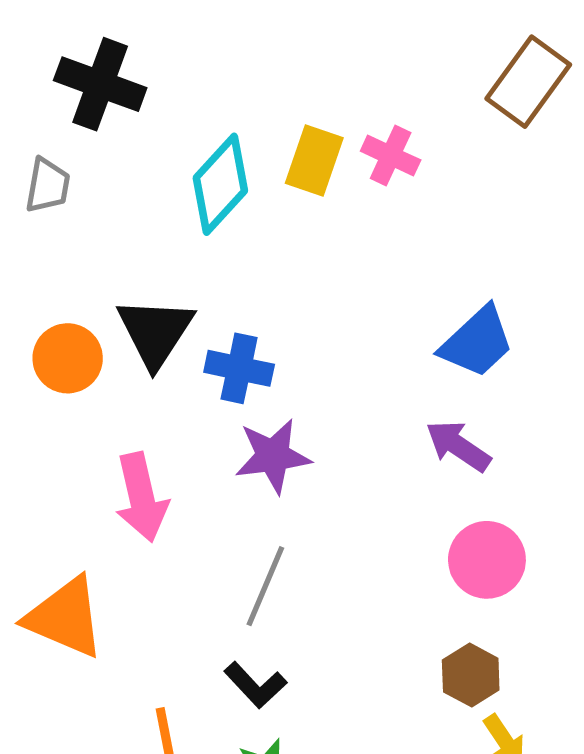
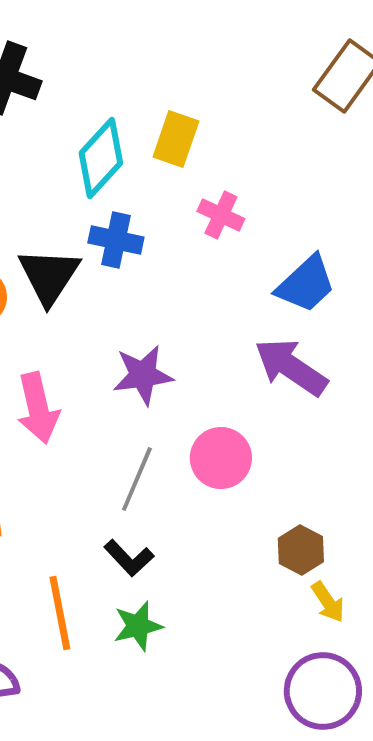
pink cross: (391, 156) -> (221, 215), moved
blue cross: (239, 368) -> (116, 240), moved
purple arrow: (458, 446) -> (291, 367), size x1.4
pink circle: (487, 560) -> (221, 458), moved

